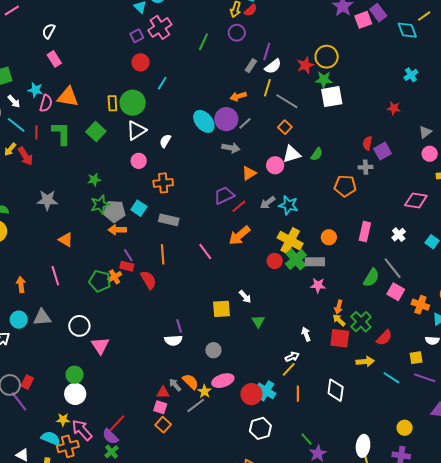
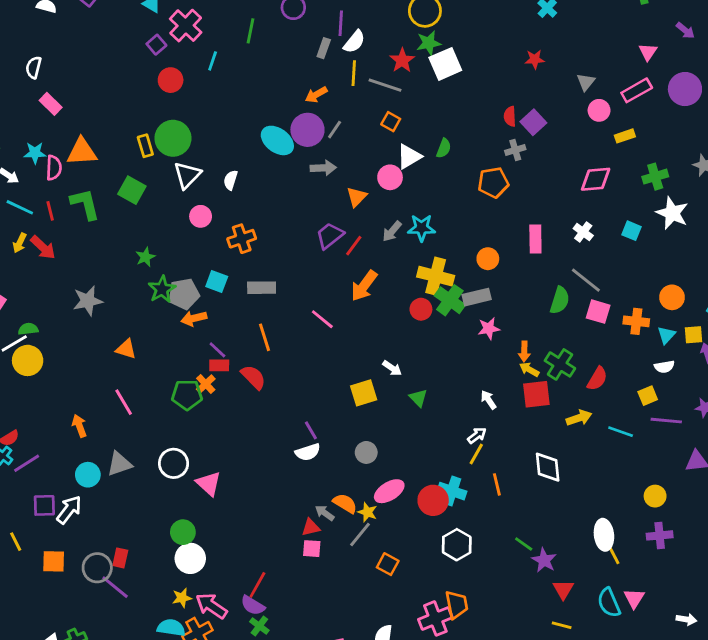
red star: (305, 65) -> (402, 60), moved
cyan line: (162, 83) -> (213, 61), moved
orange square: (163, 425) -> (388, 564), moved

